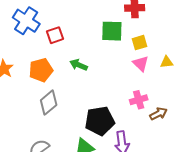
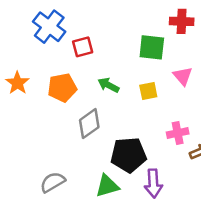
yellow square: (140, 43) -> (148, 91), moved
pink triangle: (141, 64) -> (183, 76), moved
gray diamond: (49, 103) -> (89, 124), moved

